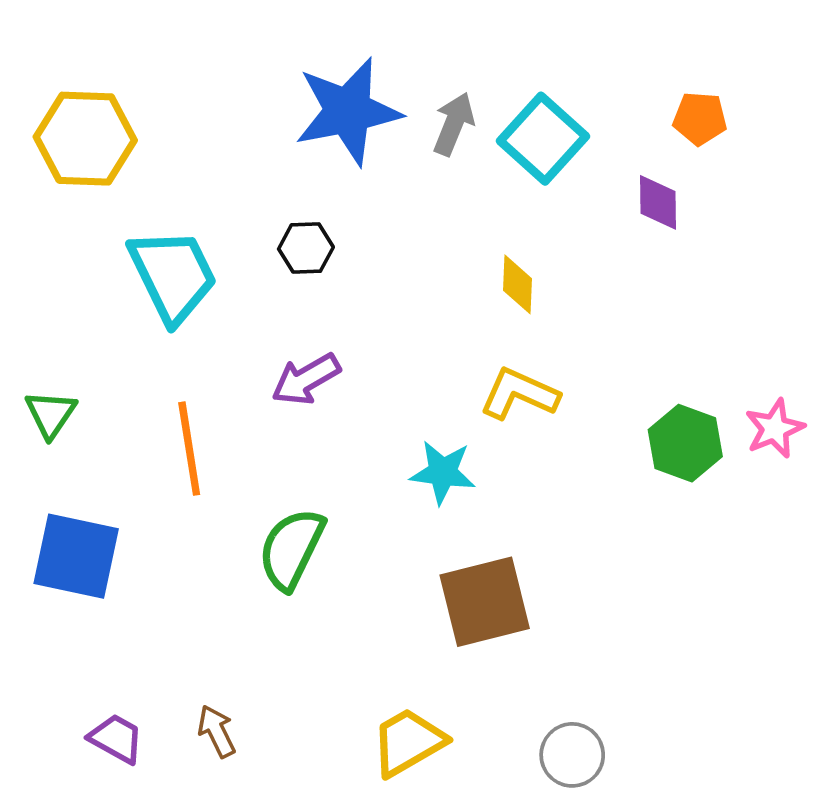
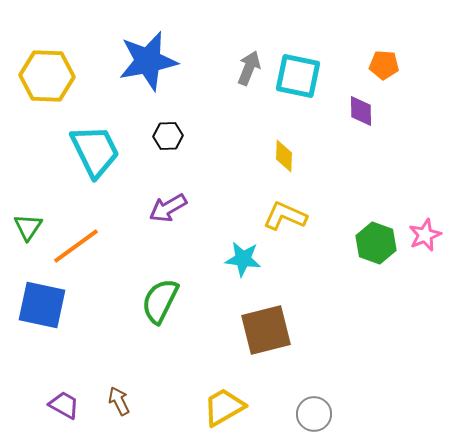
blue star: (348, 111) -> (148, 61), moved
cyan square: (543, 139) -> (298, 76), turned -30
orange line: (189, 449) -> (76, 246), moved, turned 63

